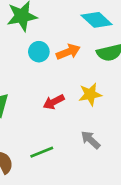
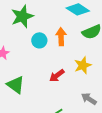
orange arrow: (68, 52) -> (61, 37), turned -60

